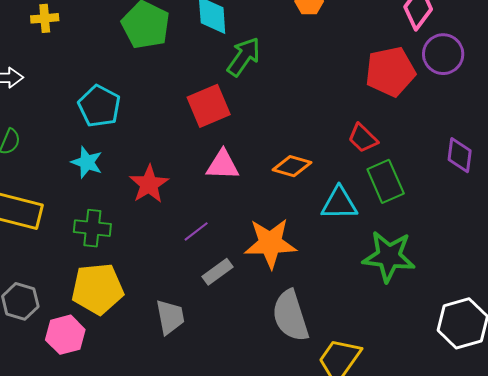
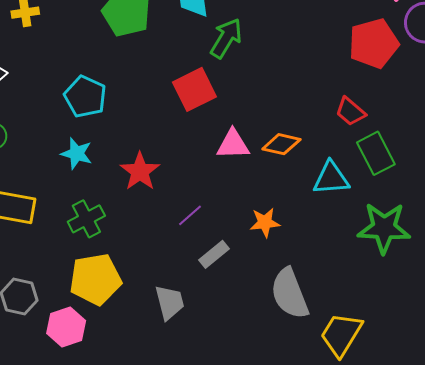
pink triangle: (223, 165) -> (233, 144), moved
green cross: (92, 228) -> (86, 219), turned -30
orange star: (270, 243) -> (265, 222), size x0.6

